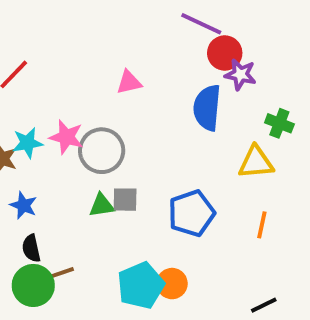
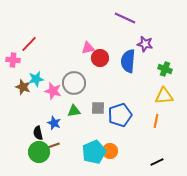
red circle: (225, 53) -> (100, 58), moved
pink star: (66, 137) -> (53, 91), moved
yellow triangle: (256, 162) -> (164, 96), moved
gray square: (125, 200) -> (98, 108), moved
blue star: (23, 205) -> (54, 123), moved

